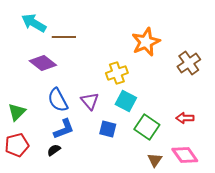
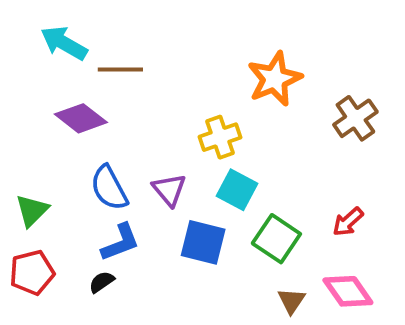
red arrow: (185, 118) -> (348, 222), turned -42
blue square: (108, 129) -> (203, 242), size x1.4

